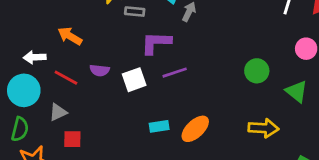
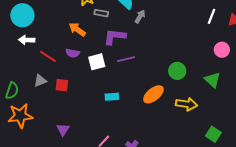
orange arrow: (70, 36) -> (77, 29), moved
green circle: (257, 71) -> (177, 71), moved
cyan circle: (24, 90) -> (22, 15), moved
orange ellipse: (195, 129) -> (153, 94), moved
red square: (72, 139) -> (62, 85), moved

